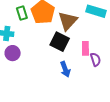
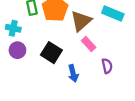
black square: (60, 42) -> (51, 53), moved
pink rectangle: (85, 48) -> (89, 44), moved, turned -48

